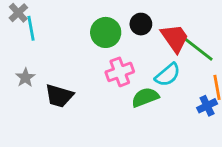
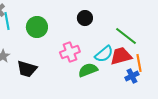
green circle: (106, 32) -> (37, 27), moved
red trapezoid: (175, 38) -> (121, 56), moved, turned -70

